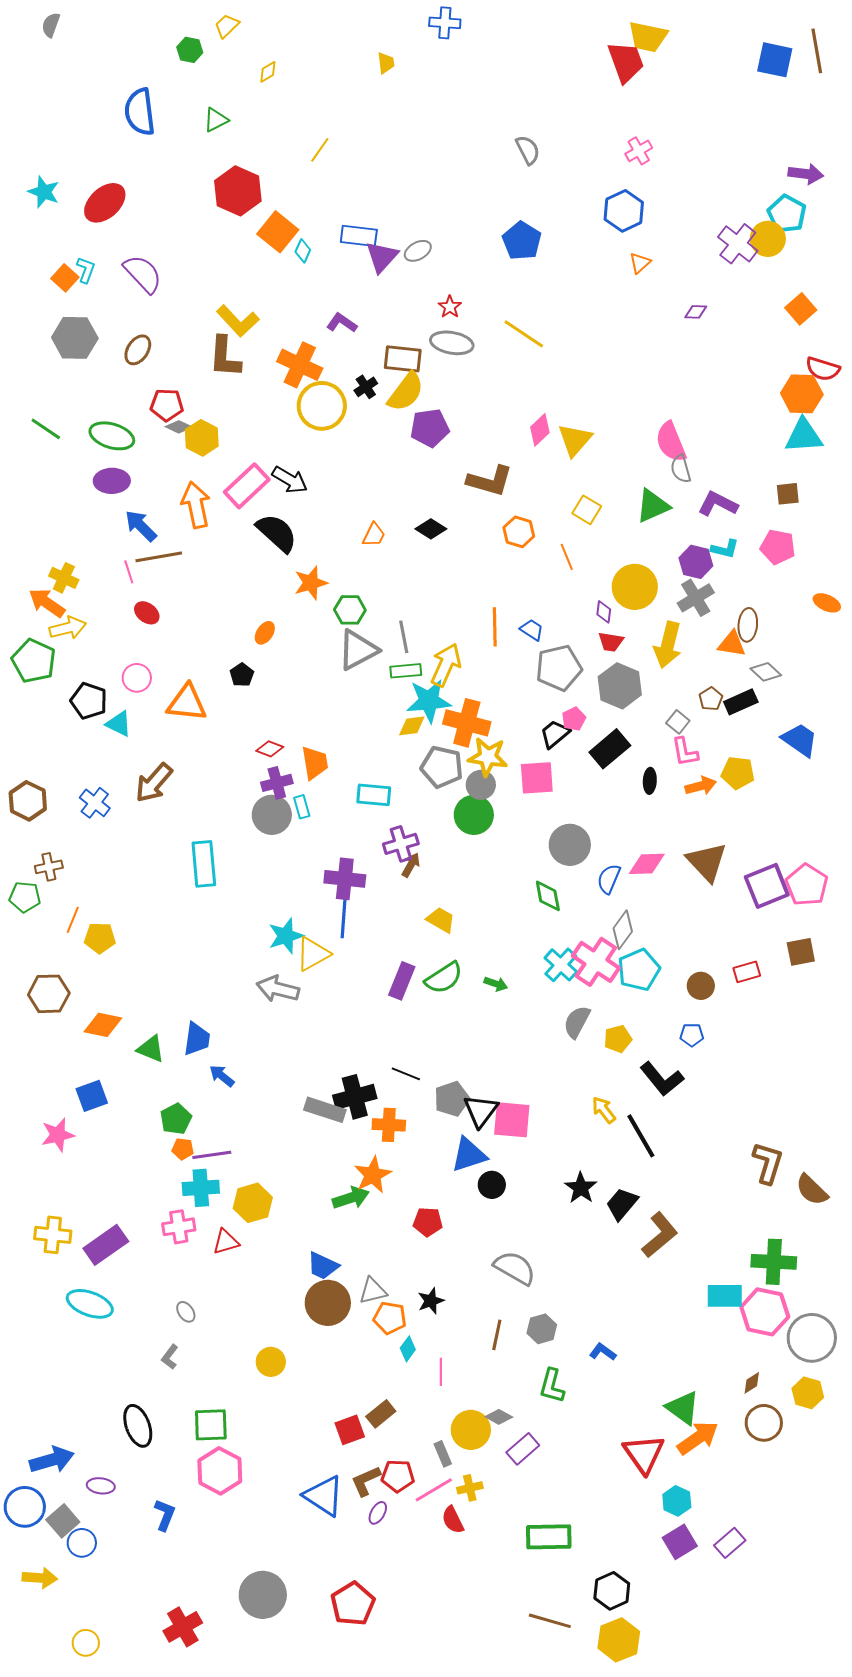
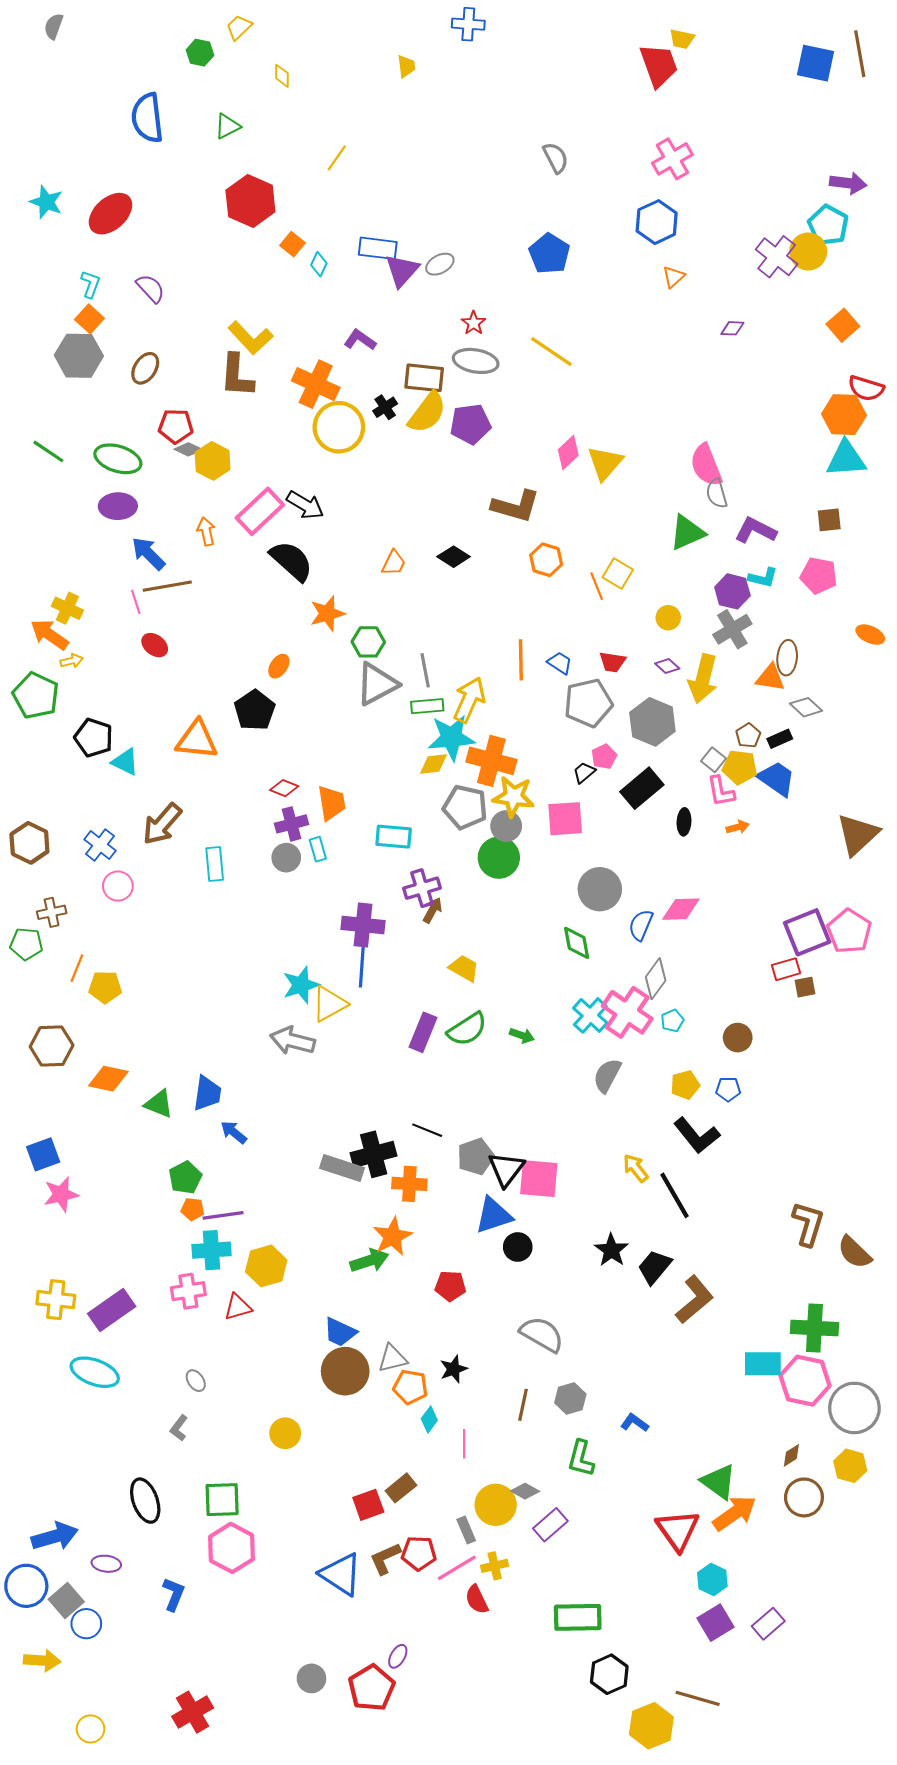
yellow trapezoid: (648, 37) -> (682, 39), size x0.6
yellow diamond: (268, 72) -> (282, 76), turned -60
pink cross: (639, 151) -> (672, 159), size x1.4
orange square: (278, 232) -> (293, 244), size x0.6
purple semicircle: (143, 274) -> (150, 288), size x0.7
orange square: (65, 278) -> (89, 319), moved
purple pentagon: (430, 428) -> (470, 424), moved
orange arrow: (196, 505) -> (206, 531), size x0.6
yellow square: (587, 510) -> (618, 574), moved
yellow circle: (635, 587) -> (668, 618), size x0.5
purple diamond: (604, 612) -> (667, 666), moved, turned -55
yellow arrow: (68, 628) -> (72, 661), size x0.6
red trapezoid: (611, 642) -> (612, 662), moved
black pentagon: (242, 675) -> (255, 710), size x1.6
pink circle: (137, 678) -> (118, 886), moved
black rectangle: (741, 702) -> (780, 739), size x0.7
black trapezoid: (555, 734) -> (584, 772), size x0.7
blue trapezoid: (800, 740) -> (777, 779), moved
yellow pentagon: (738, 773) -> (740, 767), moved
orange arrow: (701, 786) -> (738, 827), size x0.7
gray circle: (272, 815) -> (286, 858), size x0.7
brown triangle: (707, 862) -> (858, 834), moved, turned 30
cyan rectangle: (204, 864) -> (215, 864), moved, size x0.7
brown square: (801, 952) -> (805, 987), moved, size x0.7
cyan pentagon: (639, 970) -> (672, 1021), size x0.5
red rectangle: (747, 972) -> (786, 969), moved
yellow pentagon: (618, 1039) -> (685, 1085), moved
blue square: (92, 1096) -> (43, 1154), moved
purple ellipse: (378, 1513) -> (398, 1656), moved
black hexagon: (612, 1591) -> (609, 1674), moved
gray circle: (263, 1595) -> (311, 1678), moved, size x0.6
brown line: (550, 1621) -> (698, 1698), moved

